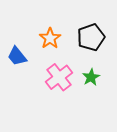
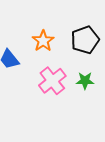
green star: (91, 77) -> (85, 81), turned 30

